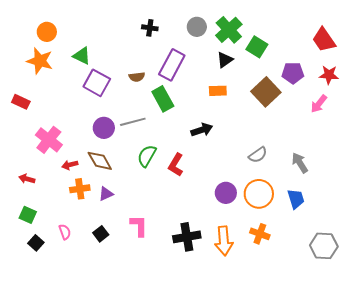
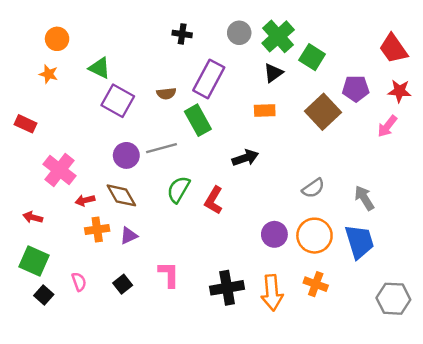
orange star: (40, 61) -> (49, 74), size x0.6
blue trapezoid: (296, 199) -> (359, 242), size x1.4
green square: (28, 215) -> (34, 261), size x1.4

